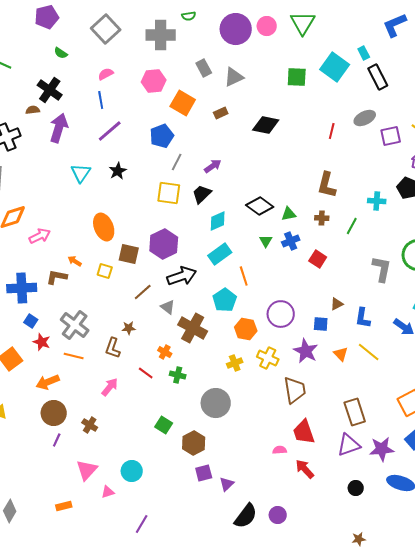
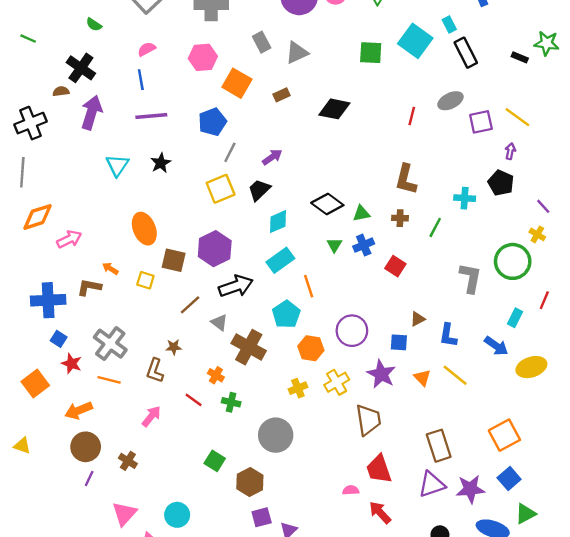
purple line: (110, 131) -> (151, 116), turned 36
yellow square: (169, 193) -> (221, 189), turned -30
yellow cross: (268, 358) -> (337, 382), turned 35

